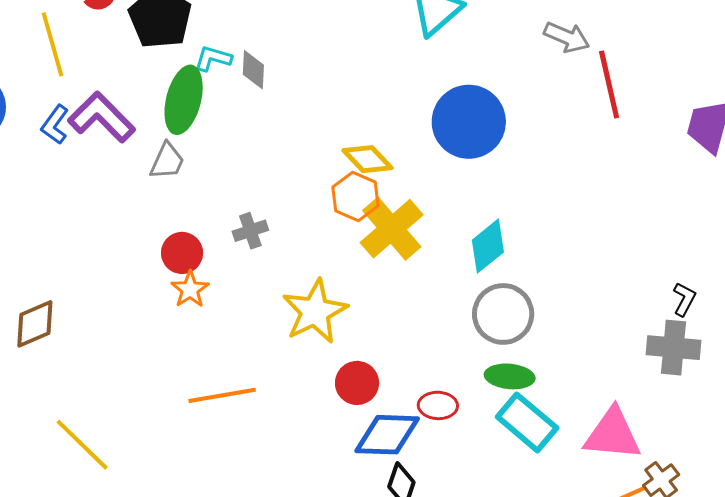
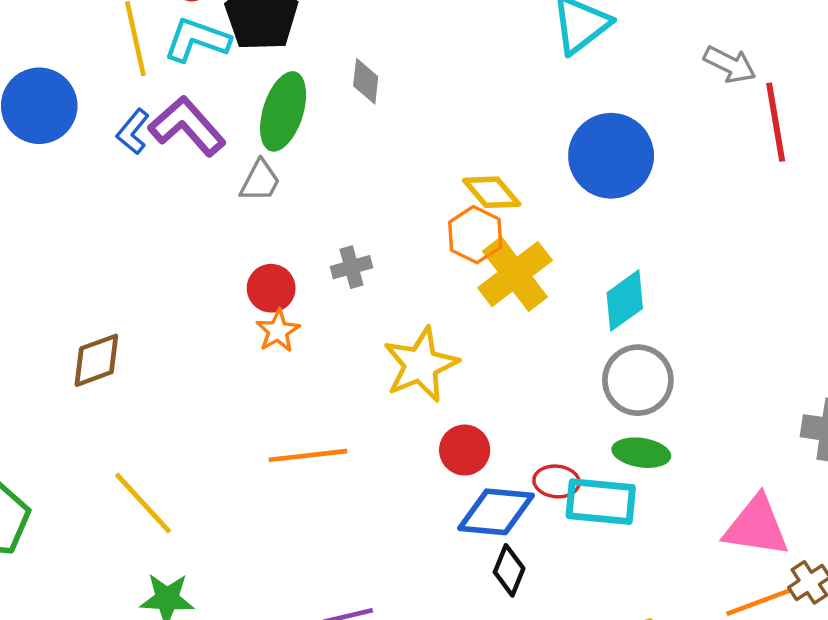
cyan L-shape: (213, 58) -> (197, 40), moved, size x1.5
cyan rectangle: (527, 422) -> (601, 502), moved, turned -38

